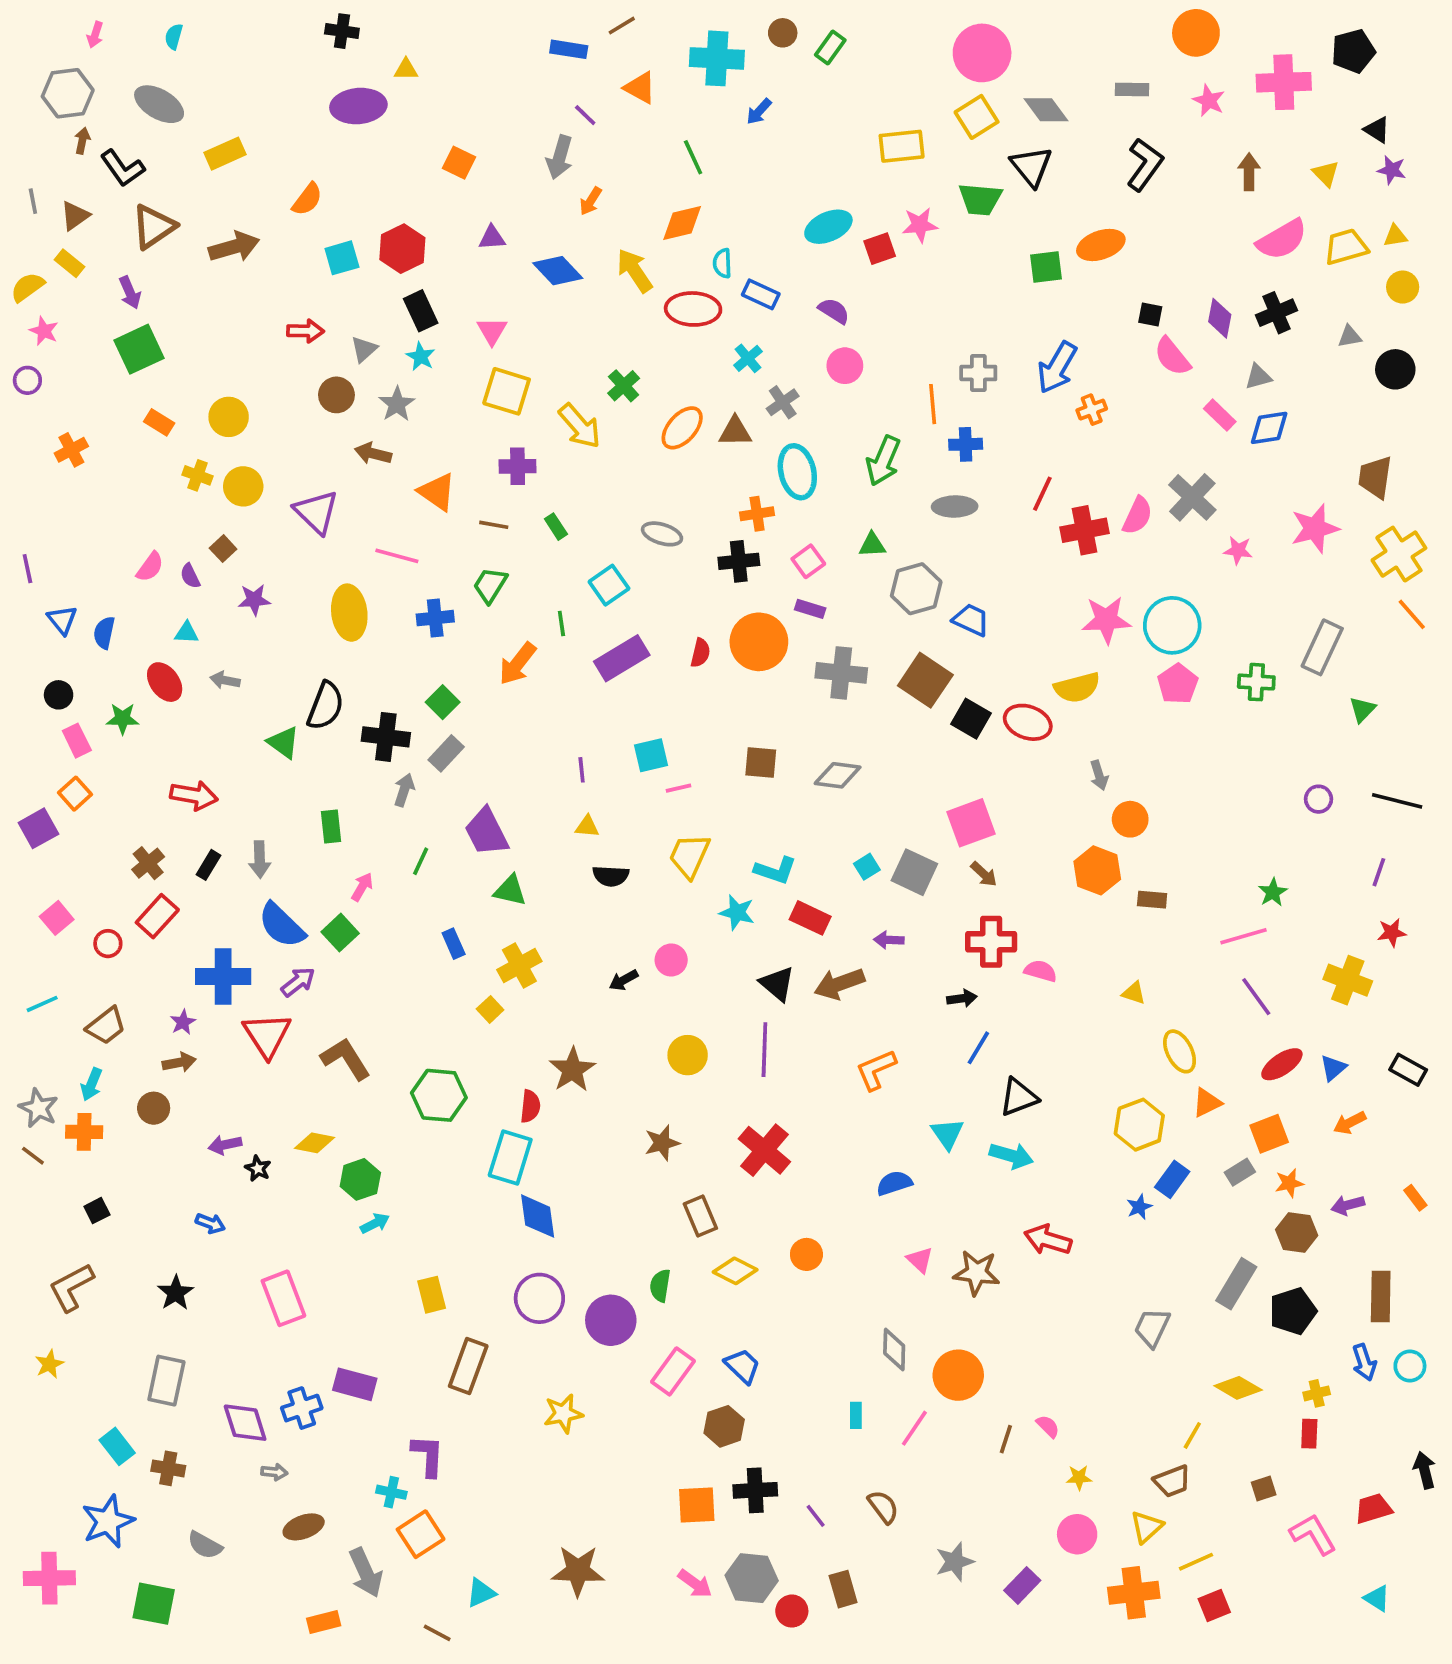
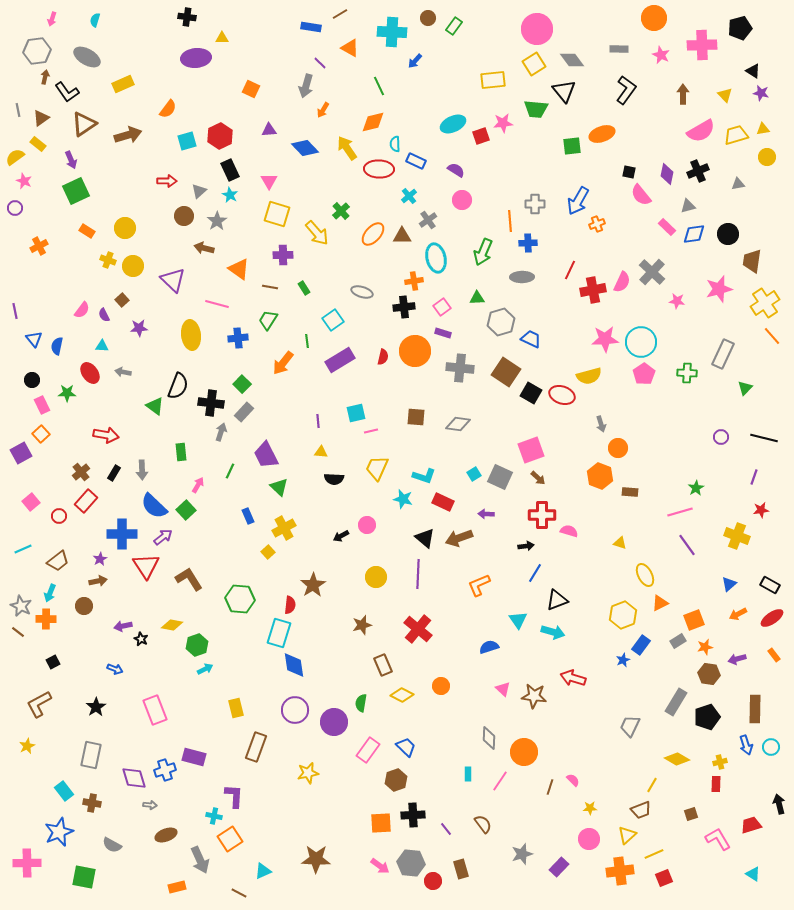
black circle: (1395, 369) -> (728, 234), moved
green triangle: (510, 891) -> (279, 487), turned 30
red ellipse: (1282, 1064) -> (772, 618), moved

